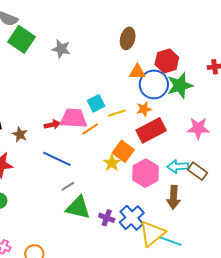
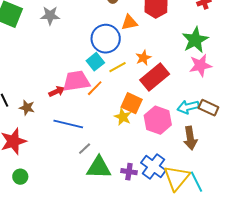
blue circle: (154, 84) -> (106, 39), moved
green star: (180, 85) -> (195, 40), moved
cyan line: (171, 241) -> (197, 182), turned 55

